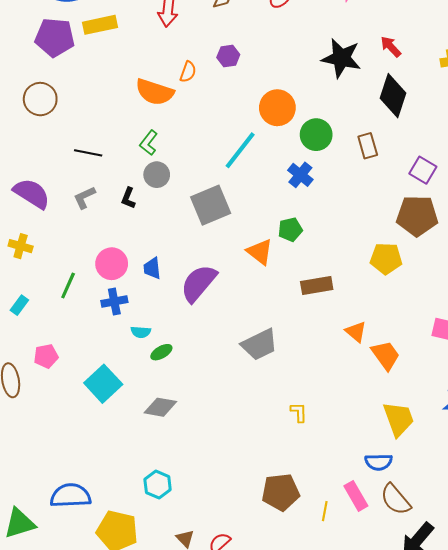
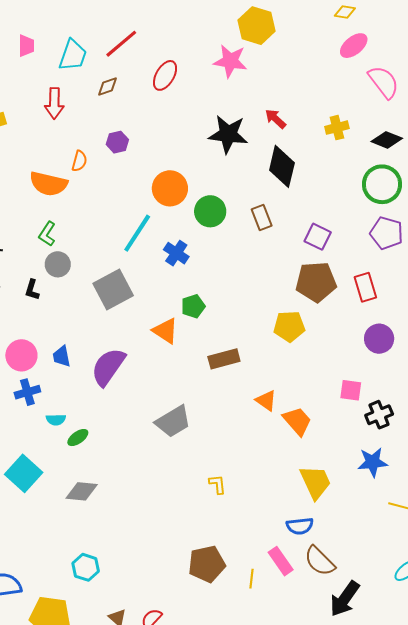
blue cross: (300, 175) -> (176, 253), moved

